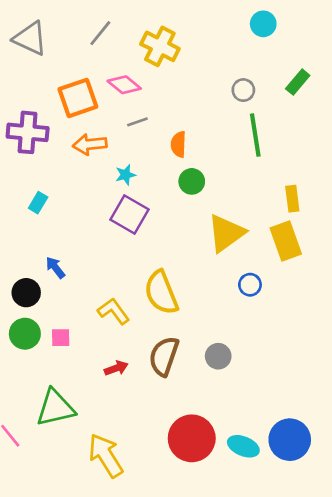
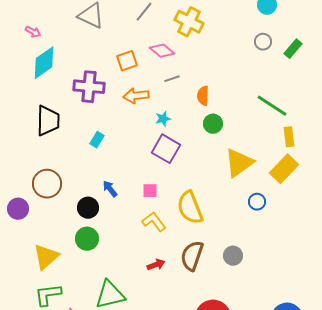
gray circle: (243, 90) -> (263, 42), moved
orange square: (78, 98) -> (127, 61), size x0.7
green line: (255, 135) -> (272, 106), moved, turned -48
yellow rectangle: (286, 241) -> (284, 169), turned 64
pink square: (61, 338) -> (150, 191), moved

